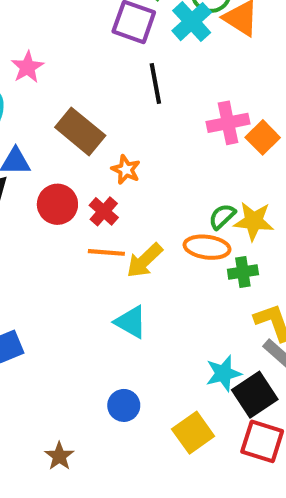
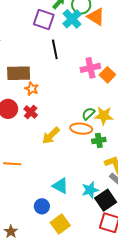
brown rectangle: (80, 131) -> (19, 73), turned -40
orange star: (126, 170) -> (32, 89), moved
orange line: (106, 252) -> (12, 164), moved
cyan triangle: (131, 322) -> (60, 186), moved
yellow square: (193, 433) -> (60, 224), moved

